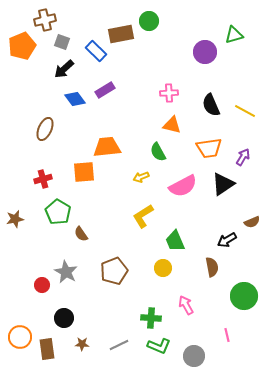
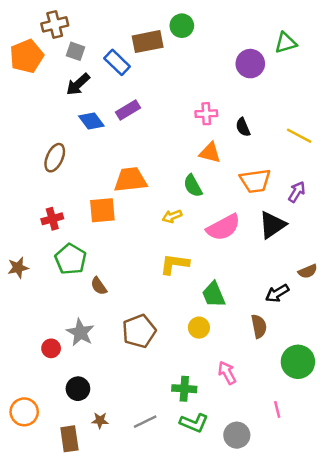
black semicircle: (211, 105) -> (243, 127), moved, size x0.7
yellow L-shape: (143, 216) -> (174, 264), turned 40
brown rectangle: (47, 349) -> (69, 439), moved

